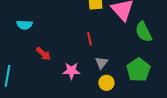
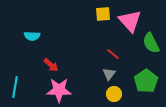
red line: (89, 39) -> (113, 54), moved, turned -40
pink star: (71, 71) -> (59, 90), moved, size x1.4

